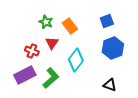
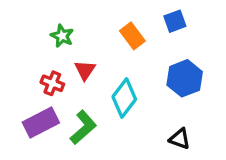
blue square: (107, 21) -> (175, 21), moved
green star: (46, 22) -> (62, 36), moved
orange rectangle: (70, 26) -> (132, 36), moved

